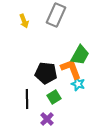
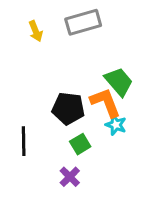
gray rectangle: (56, 15) -> (83, 22), turned 50
green trapezoid: (80, 55) -> (119, 82), turned -70
black line: (27, 99) -> (24, 141), moved

